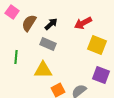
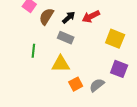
red arrow: (83, 23) -> (91, 16), moved

